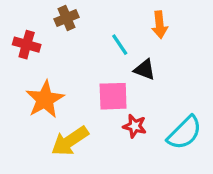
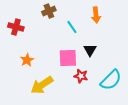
brown cross: (67, 18) -> (49, 11), moved
black triangle: (145, 70) -> (90, 50), moved, turned 40
orange star: (45, 99) -> (27, 60), size x0.6

